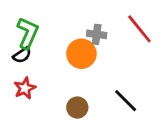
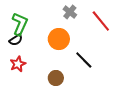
gray cross: (97, 34) -> (70, 12), moved, turned 32
black line: (126, 101) -> (84, 60), moved

